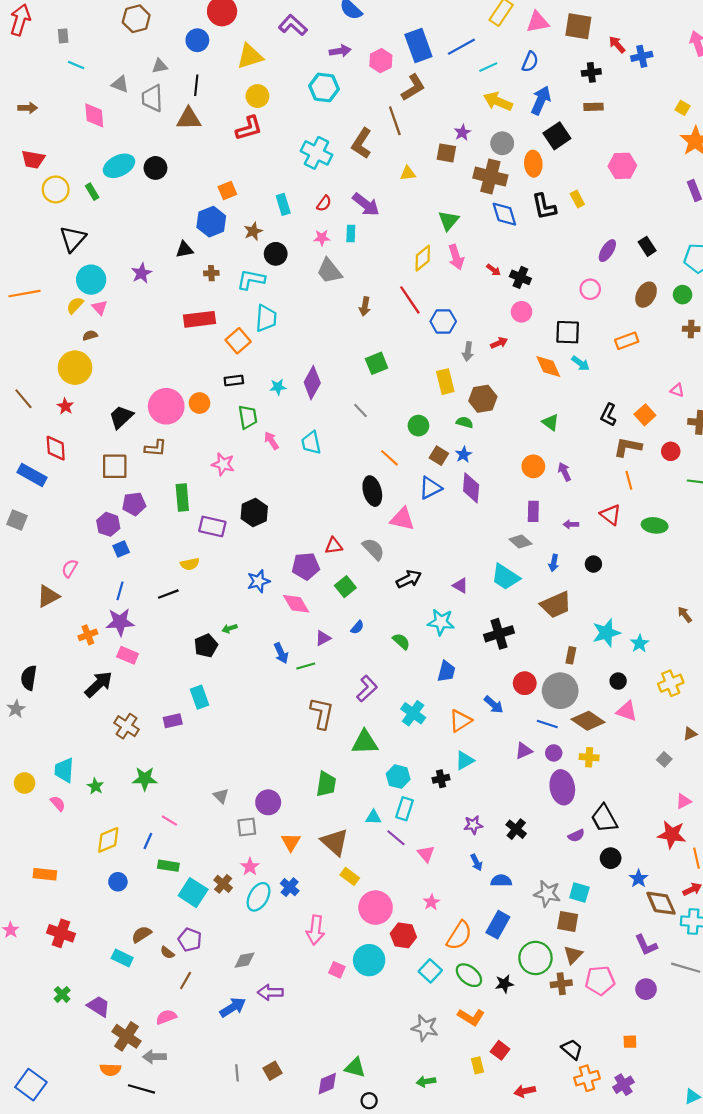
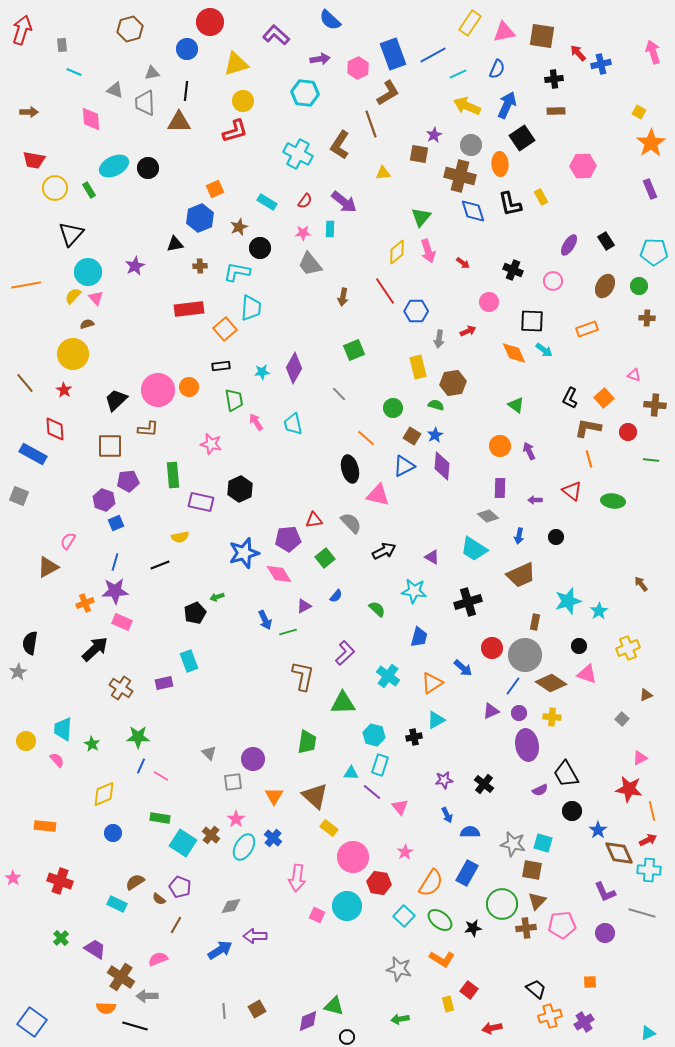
cyan rectangle: (283, 204) -> (267, 202), turned -42
black cross: (520, 277) -> (513, 270), moved
blue star: (259, 581) -> (244, 553), size x1.4
blue line: (547, 724) -> (513, 686), turned -72
blue line: (148, 841) -> (141, 766), moved

